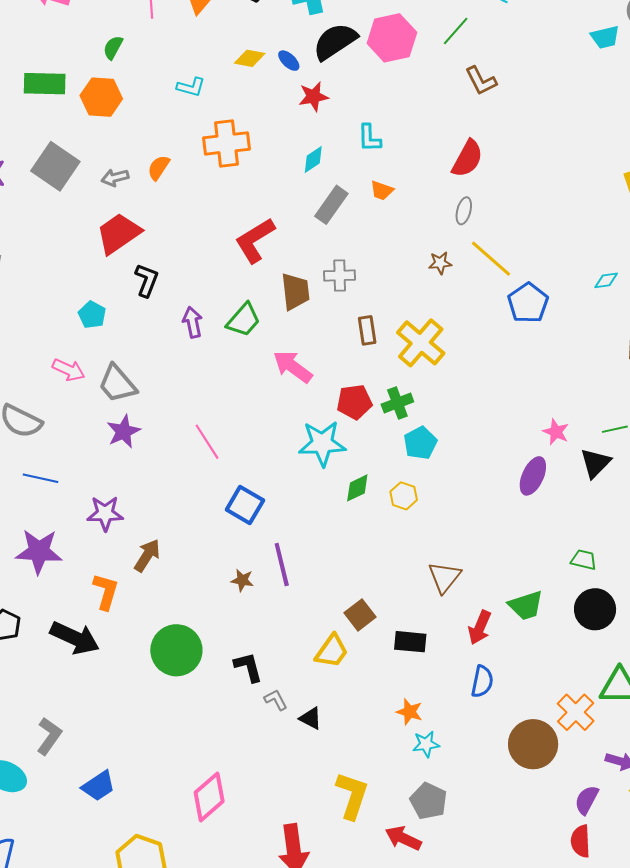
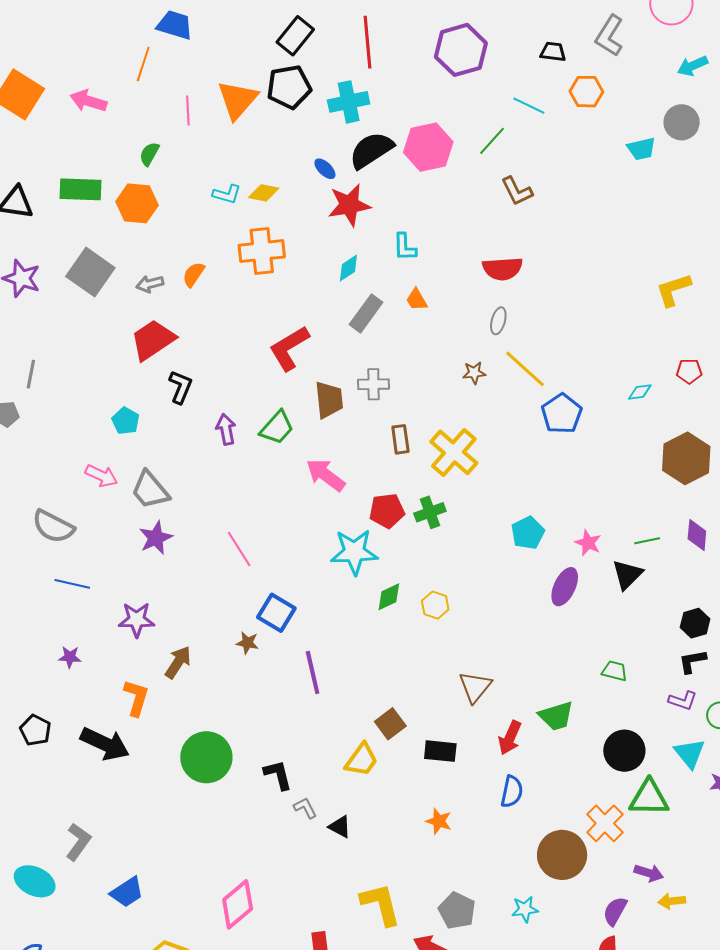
yellow diamond: (250, 58) -> (264, 193), moved
red star: (313, 97) -> (349, 205), size x1.4
red semicircle: (467, 159) -> (503, 269), turned 57
orange trapezoid: (382, 190) -> (417, 300), turned 40
cyan pentagon: (420, 443) -> (528, 533), moved
purple star: (39, 551) -> (70, 657), size x0.5
brown star: (242, 580) -> (247, 643), moved
black circle: (595, 609) -> (624, 751), moved
cyan star: (426, 744) -> (525, 909), moved
yellow L-shape: (352, 795) -> (381, 904), turned -33

